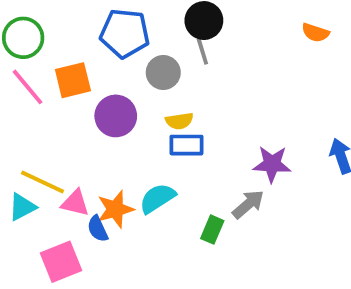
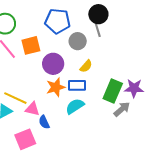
yellow semicircle: (179, 121) -> (86, 66), turned -40
blue rectangle: (186, 145) -> (77, 85), moved
orange star: (115, 209) -> (56, 87), moved
green rectangle: (212, 230) -> (113, 91), moved, size x1.6

